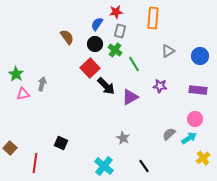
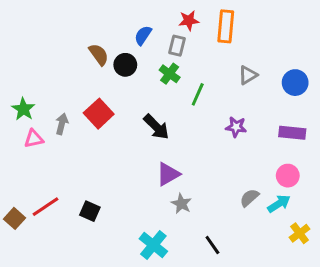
red star: (116, 12) -> (189, 21), moved
black circle: (95, 44) -> (125, 65), moved
green line: (134, 64) -> (198, 94), turned 56
red square: (90, 68) -> (99, 114), moved
purple triangle: (130, 97) -> (168, 174), moved
red line: (35, 163) -> (46, 207), moved, turned 48

